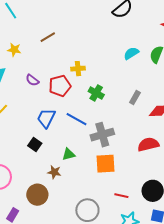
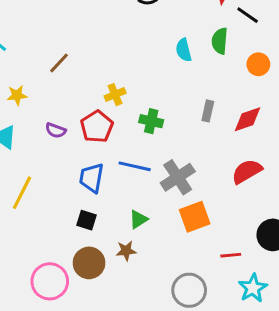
cyan semicircle: (131, 53) -> (184, 50), turned -56
brown circle: (37, 195) -> (89, 263), moved

